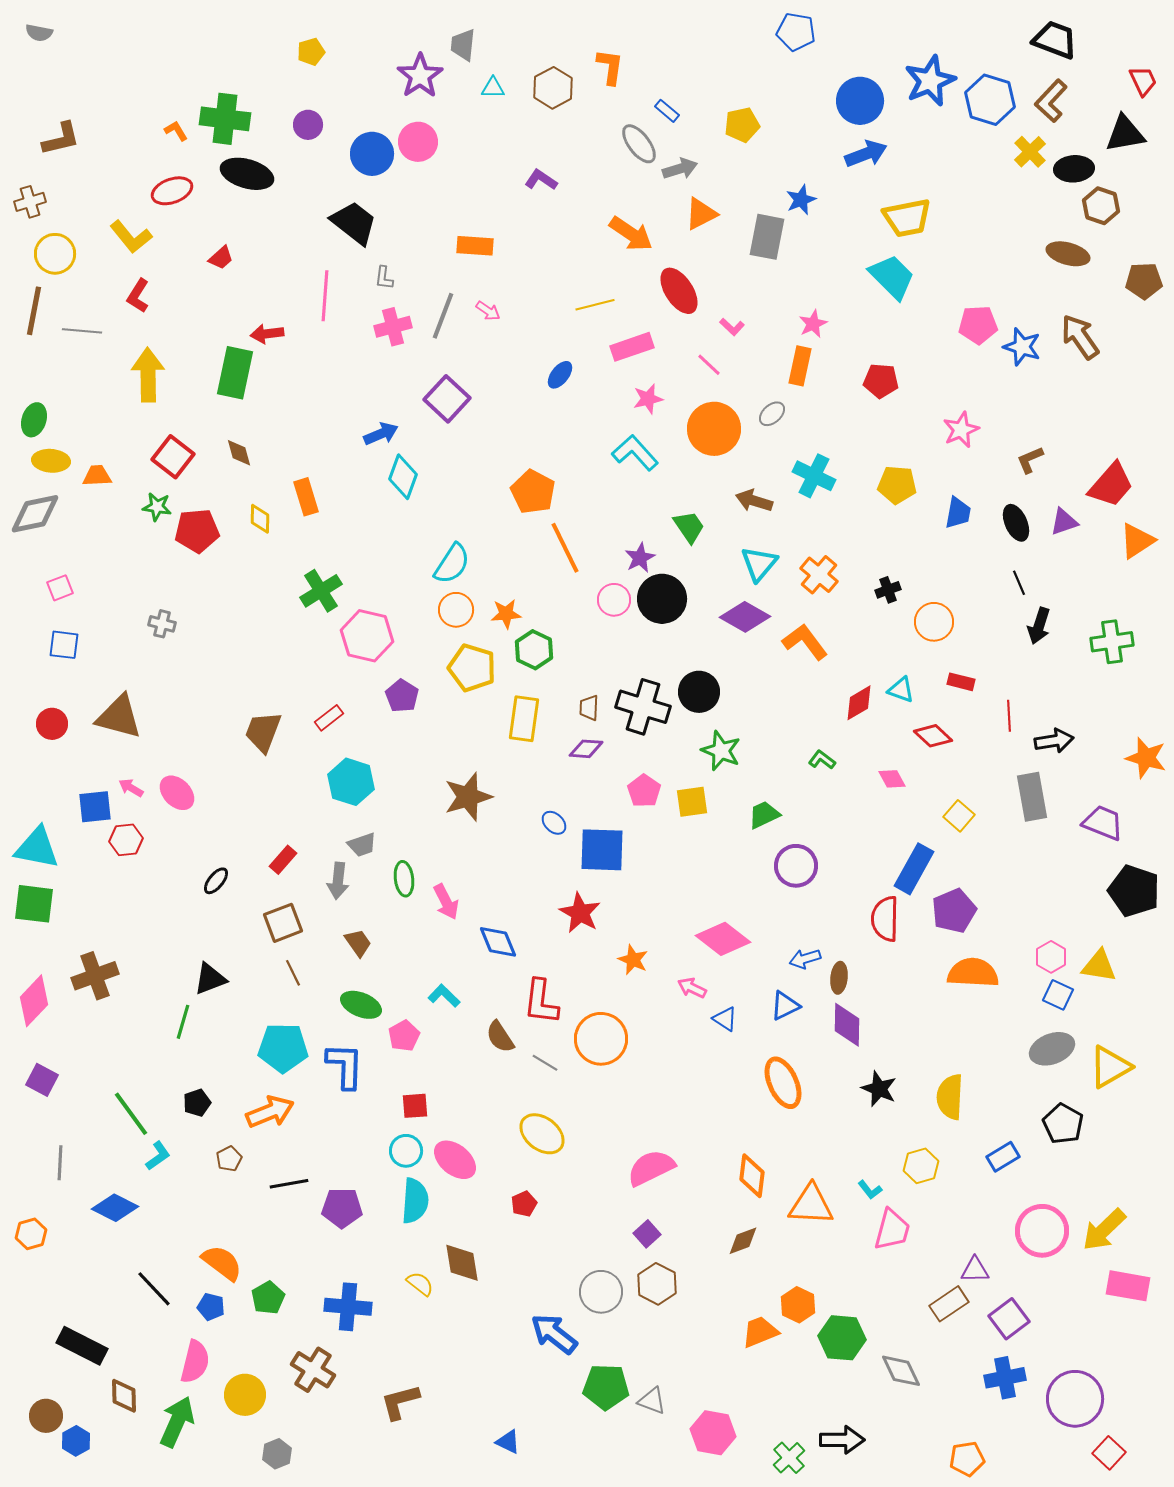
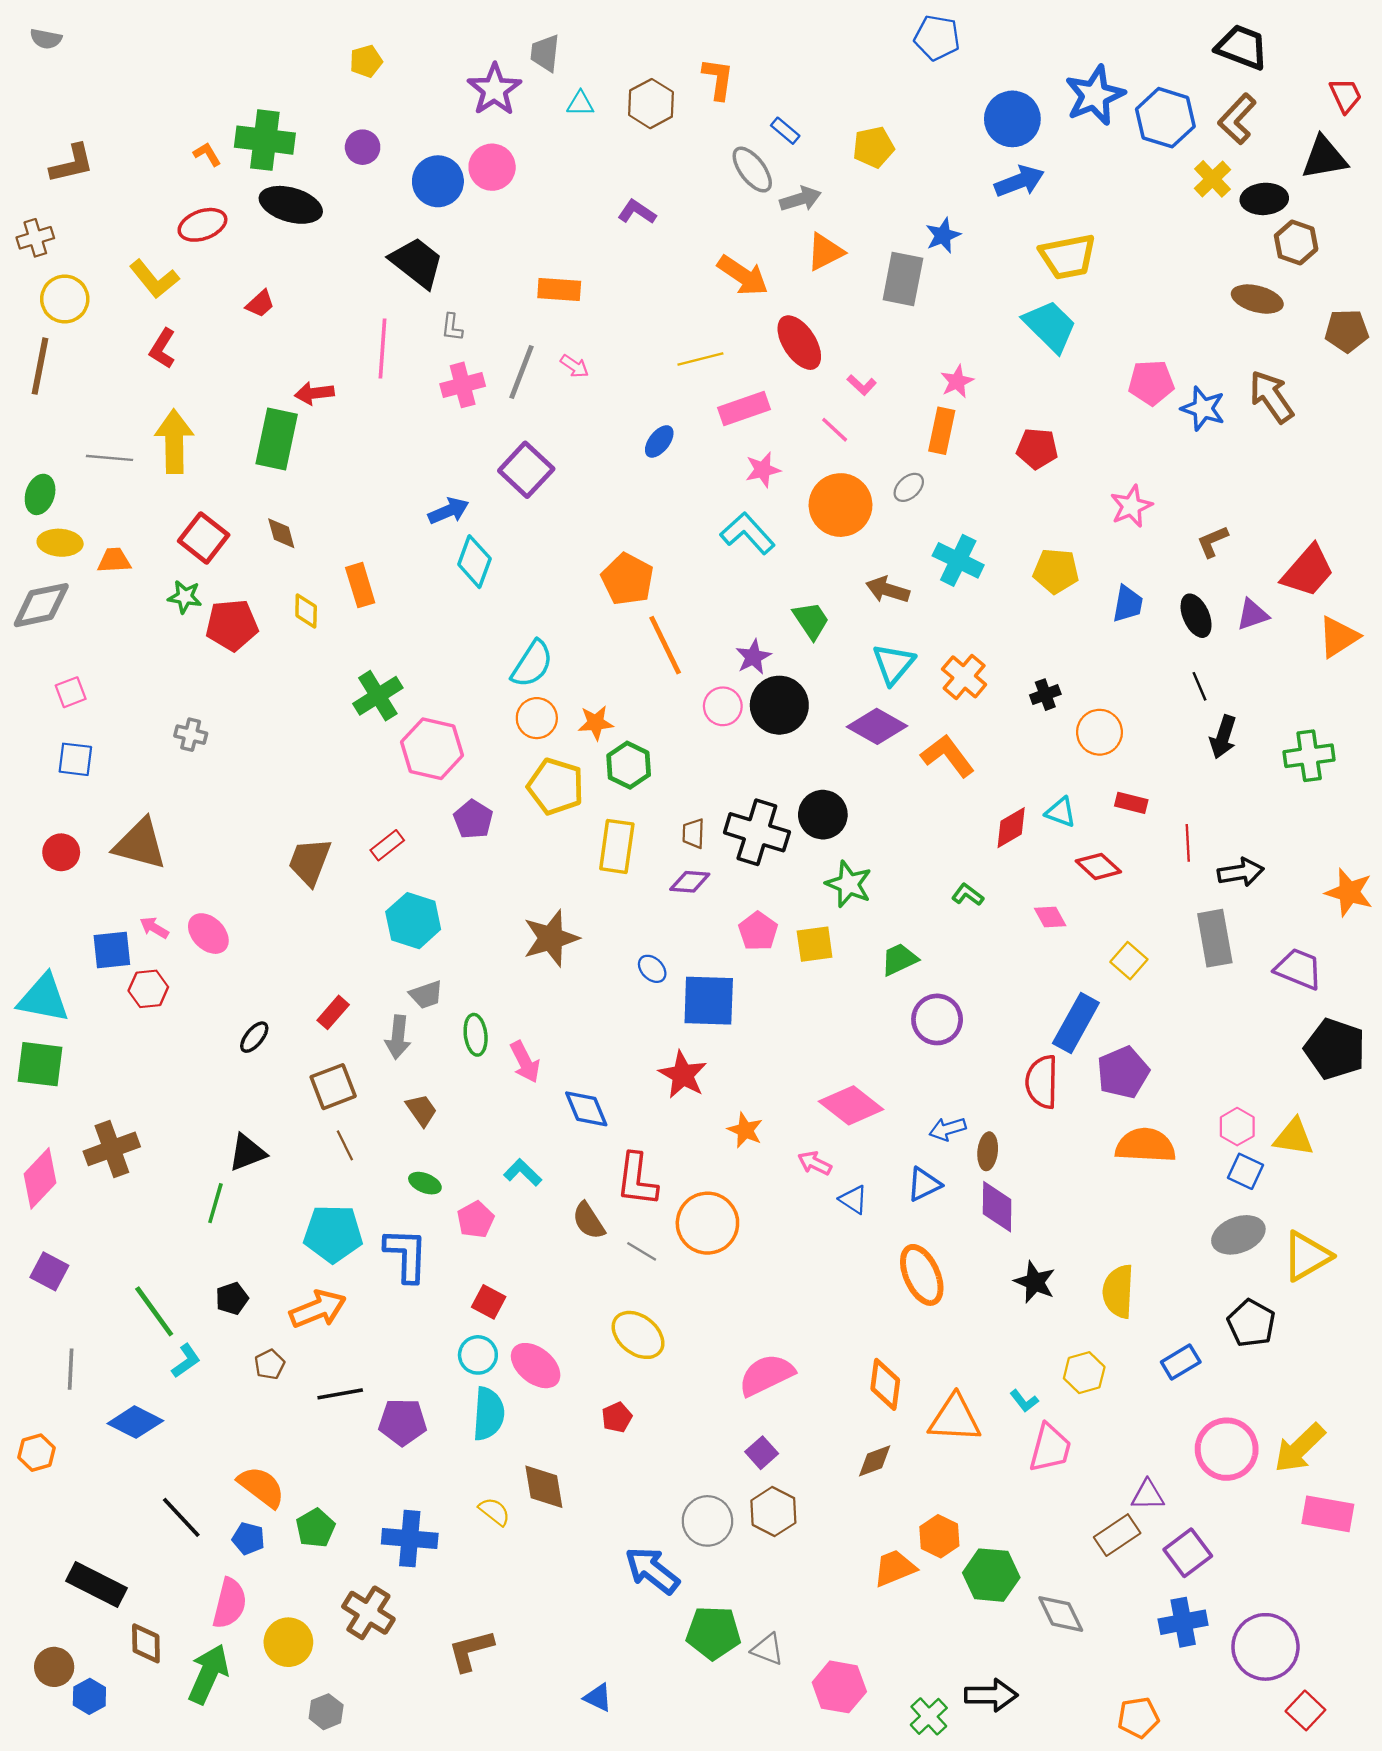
gray line: (82, 331) -> (109, 458), moved
green ellipse: (361, 1005) -> (425, 1183), size x0.7
red square: (415, 1106) -> (489, 1302), turned 32

